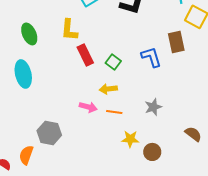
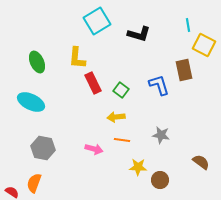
cyan ellipse: (23, 74) -> (31, 102), turned -52
pink arrow: (88, 107) -> (94, 149), moved
gray star: (153, 107) -> (161, 135), turned 30
gray hexagon: (49, 133) -> (43, 148), moved

